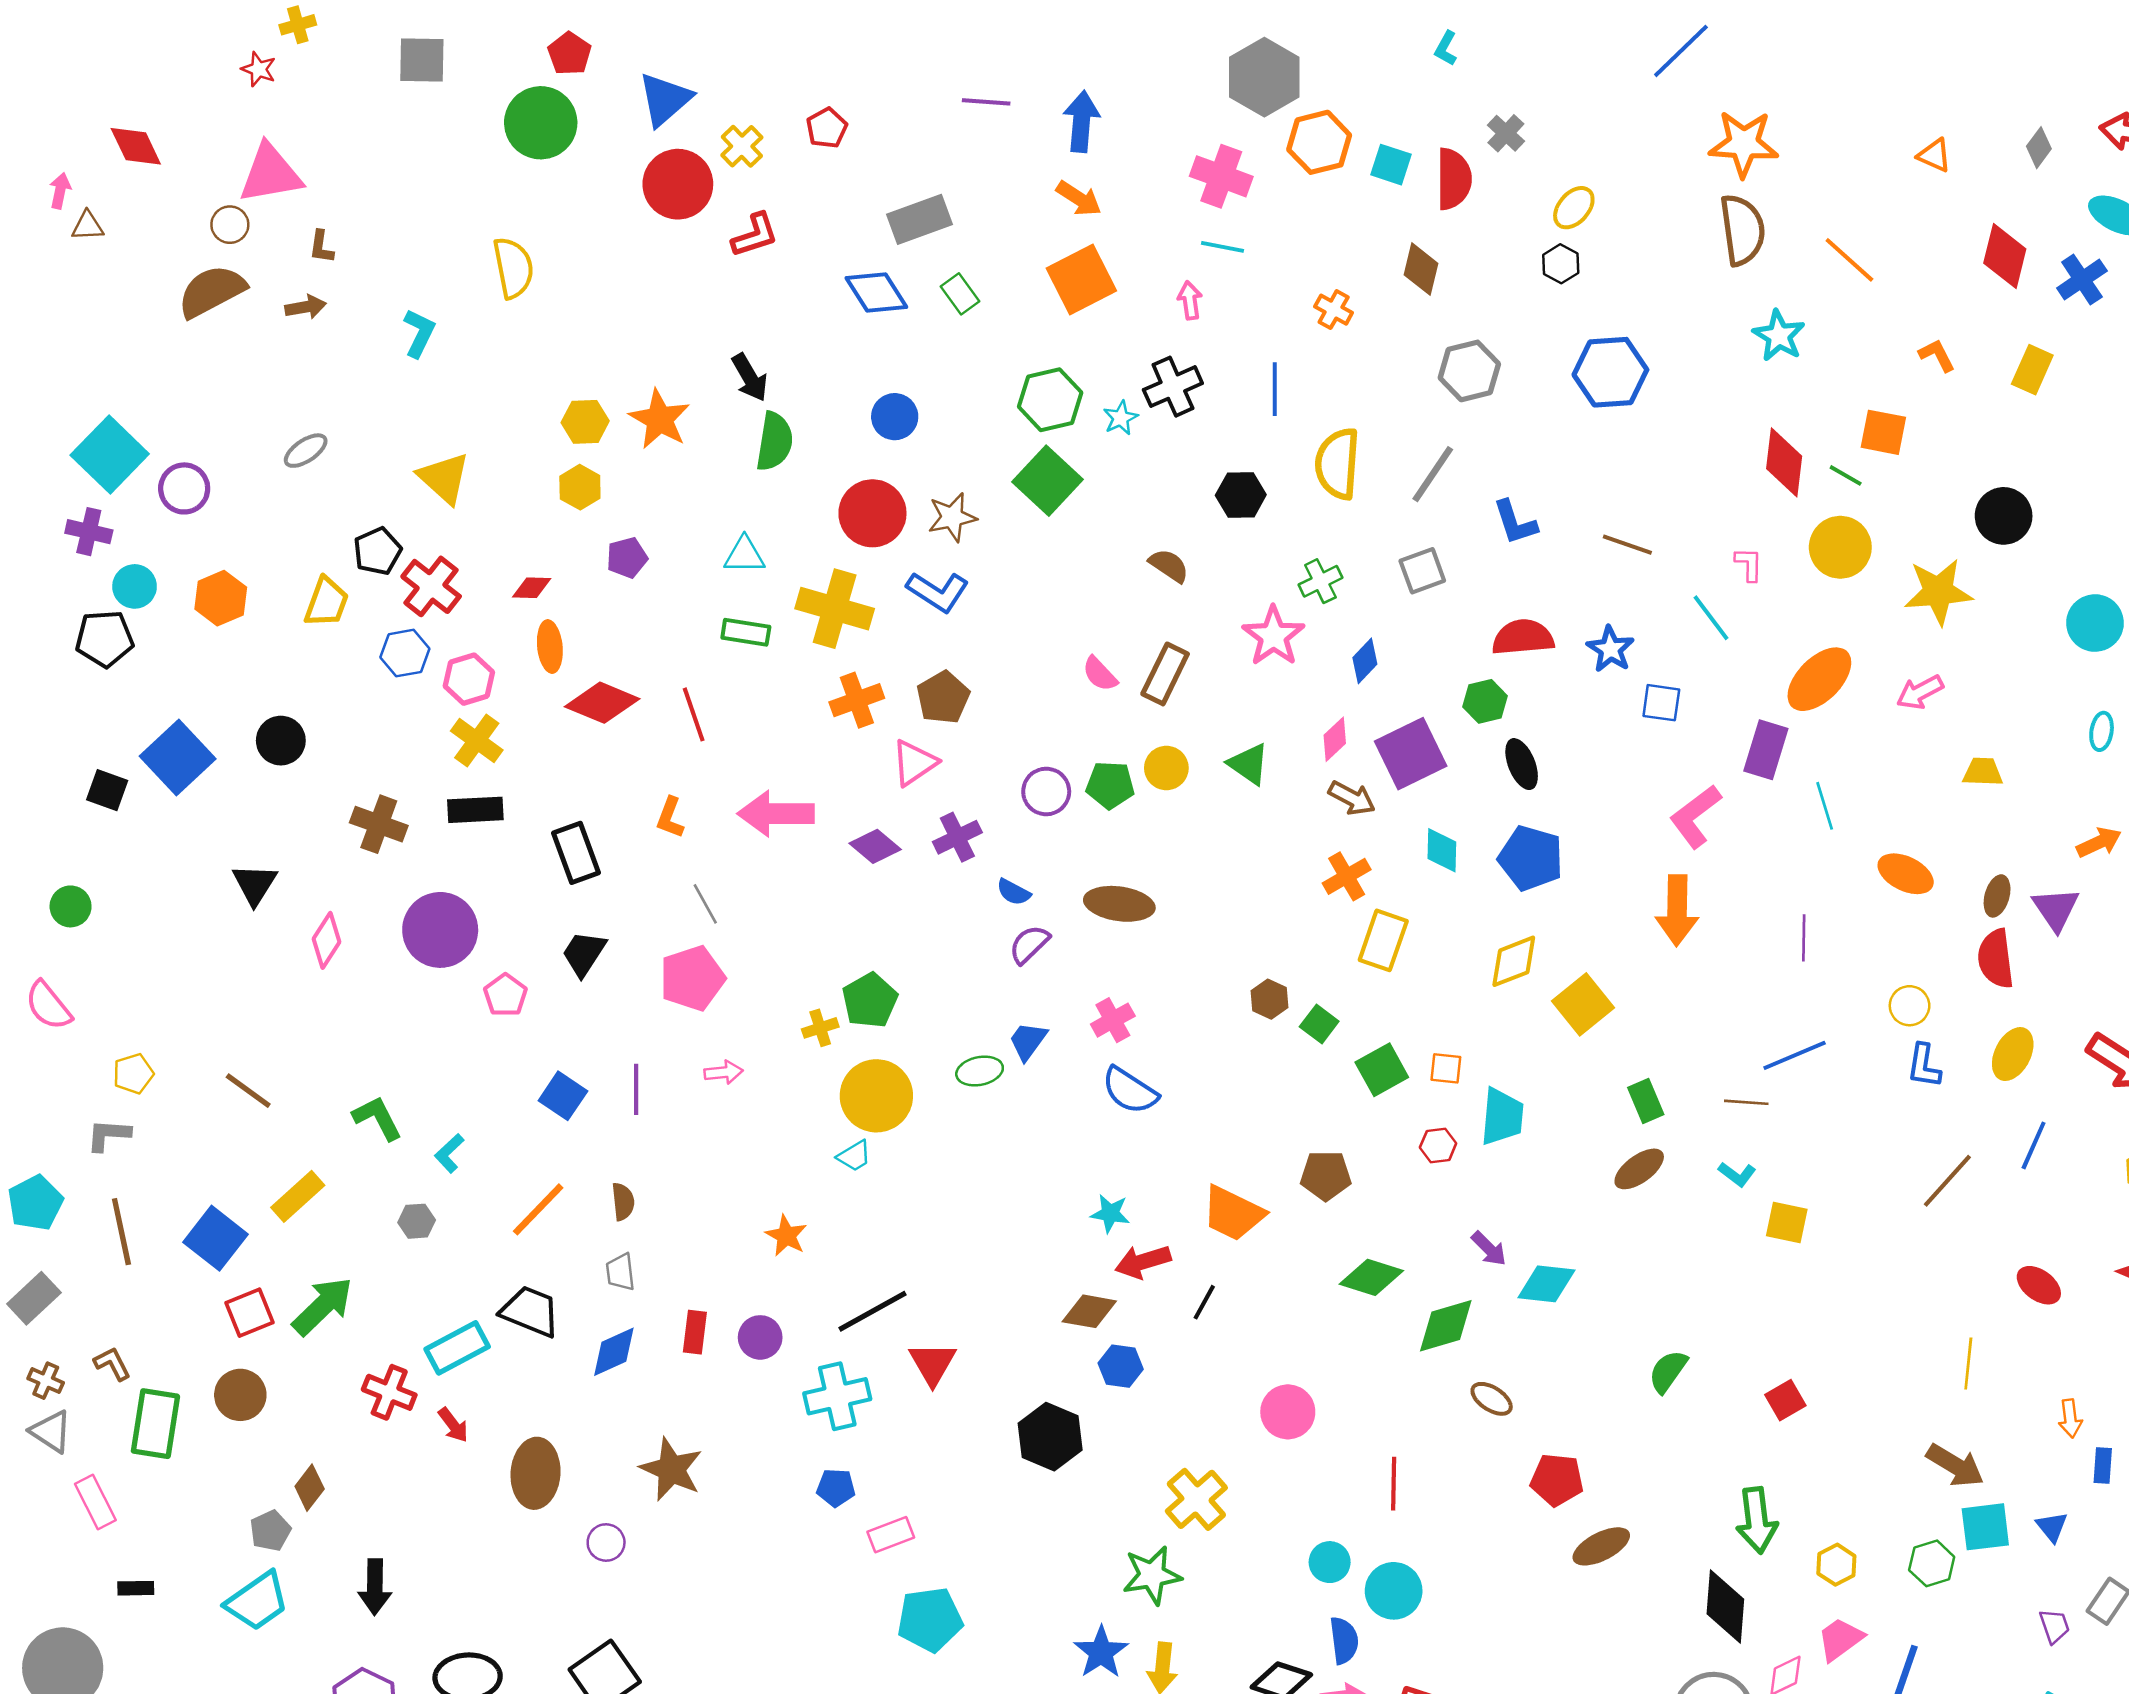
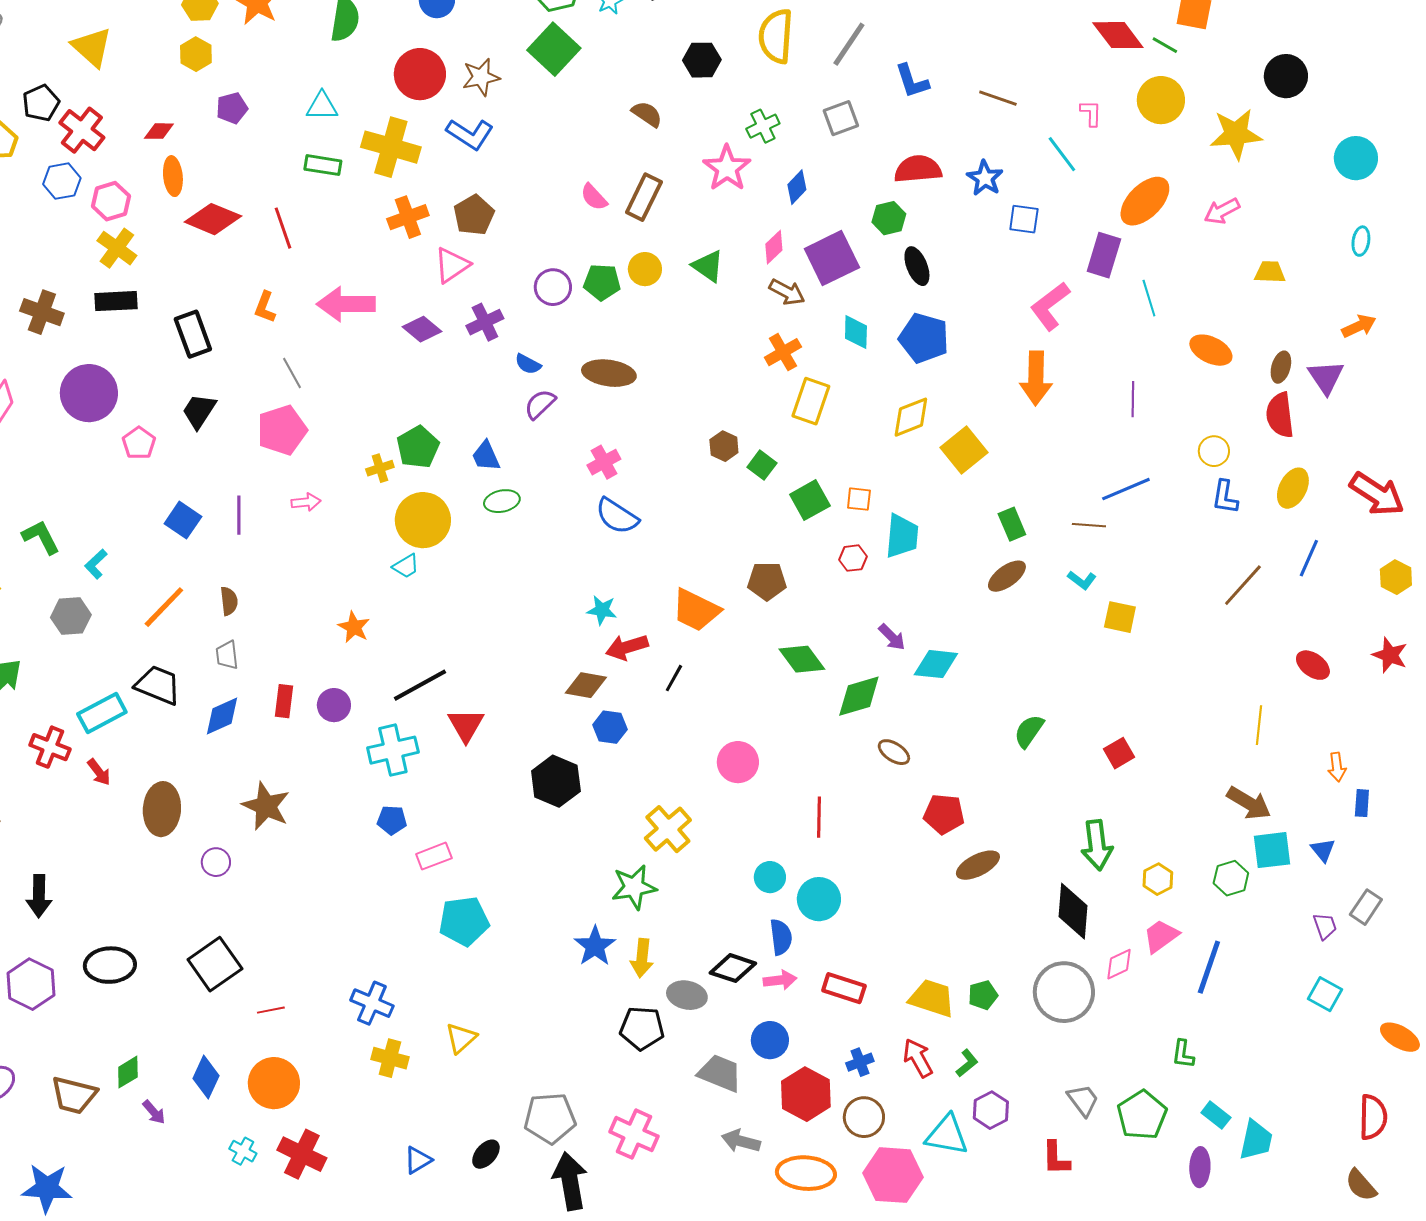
red diamond: (1784, 462) -> (1118, 35), turned -44
blue trapezoid: (1028, 1041) -> (486, 456), moved, turned -60
gray hexagon: (417, 1221) -> (71, 616), size x1.4
green diamond: (1371, 1277) -> (802, 659), turned 36

